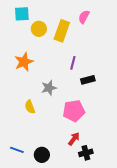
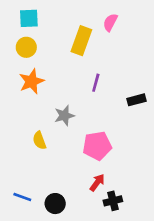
yellow circle: (39, 29) -> (26, 47), moved
black rectangle: (88, 80) -> (137, 100), moved

